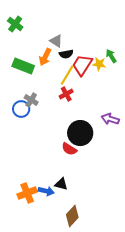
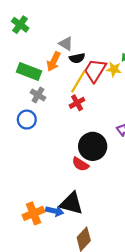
gray cross: (31, 100) -> (38, 95), moved
black triangle: (61, 184) -> (71, 203), size x1.6

